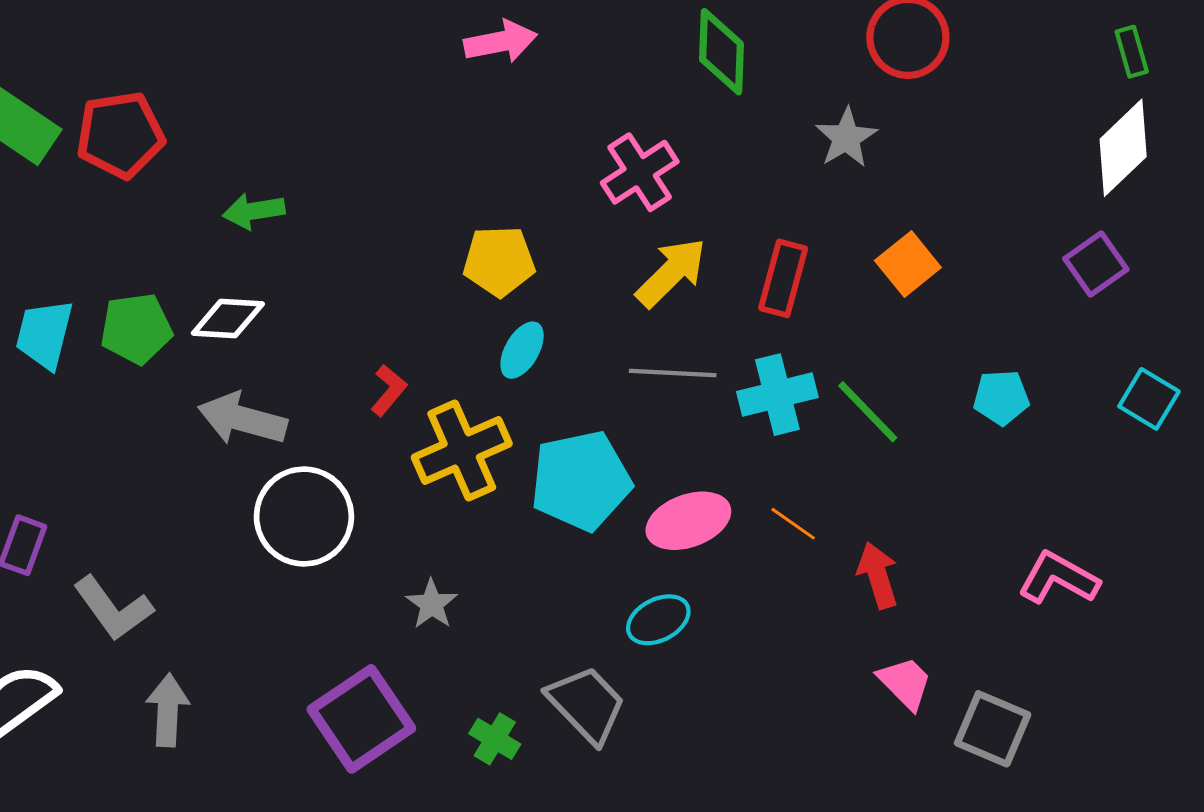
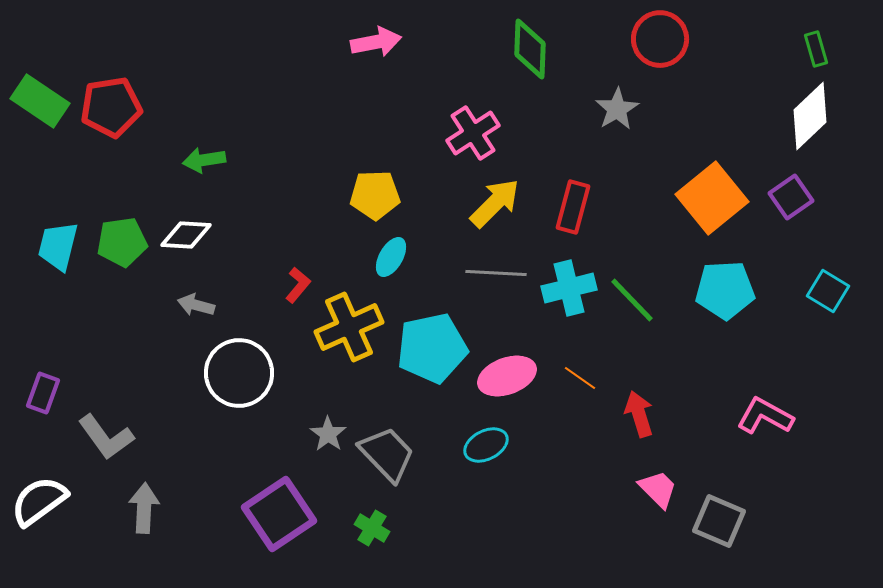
orange square: (908, 264) -> (712, 198), moved, size x1.6
cyan pentagon: (1001, 397) -> (725, 290), size x1.5
gray arrow: (242, 419) -> (196, 305), size x0.6
gray trapezoid: (587, 704) -> (387, 454), moved

